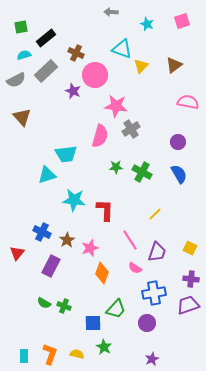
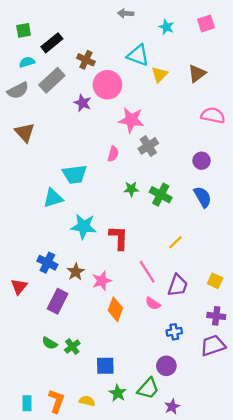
pink semicircle: (100, 136) -> (113, 154), size x0.6
blue cross: (154, 293) -> (174, 332), size x0.6
green cross: (64, 306) -> (72, 347), turned 32
green trapezoid: (116, 309) -> (148, 388), moved

